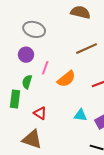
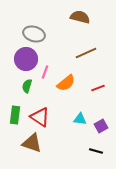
purple circle: (26, 55) -> (26, 59), size x1.5
green rectangle: (15, 99) -> (15, 115), moved
red triangle: (40, 113) -> (40, 117), size x1.5

